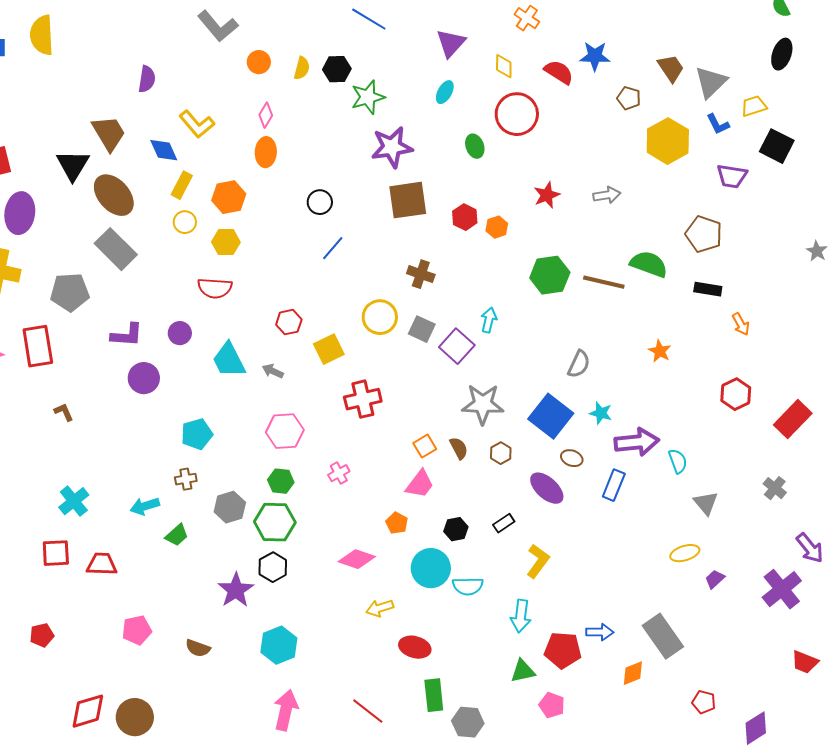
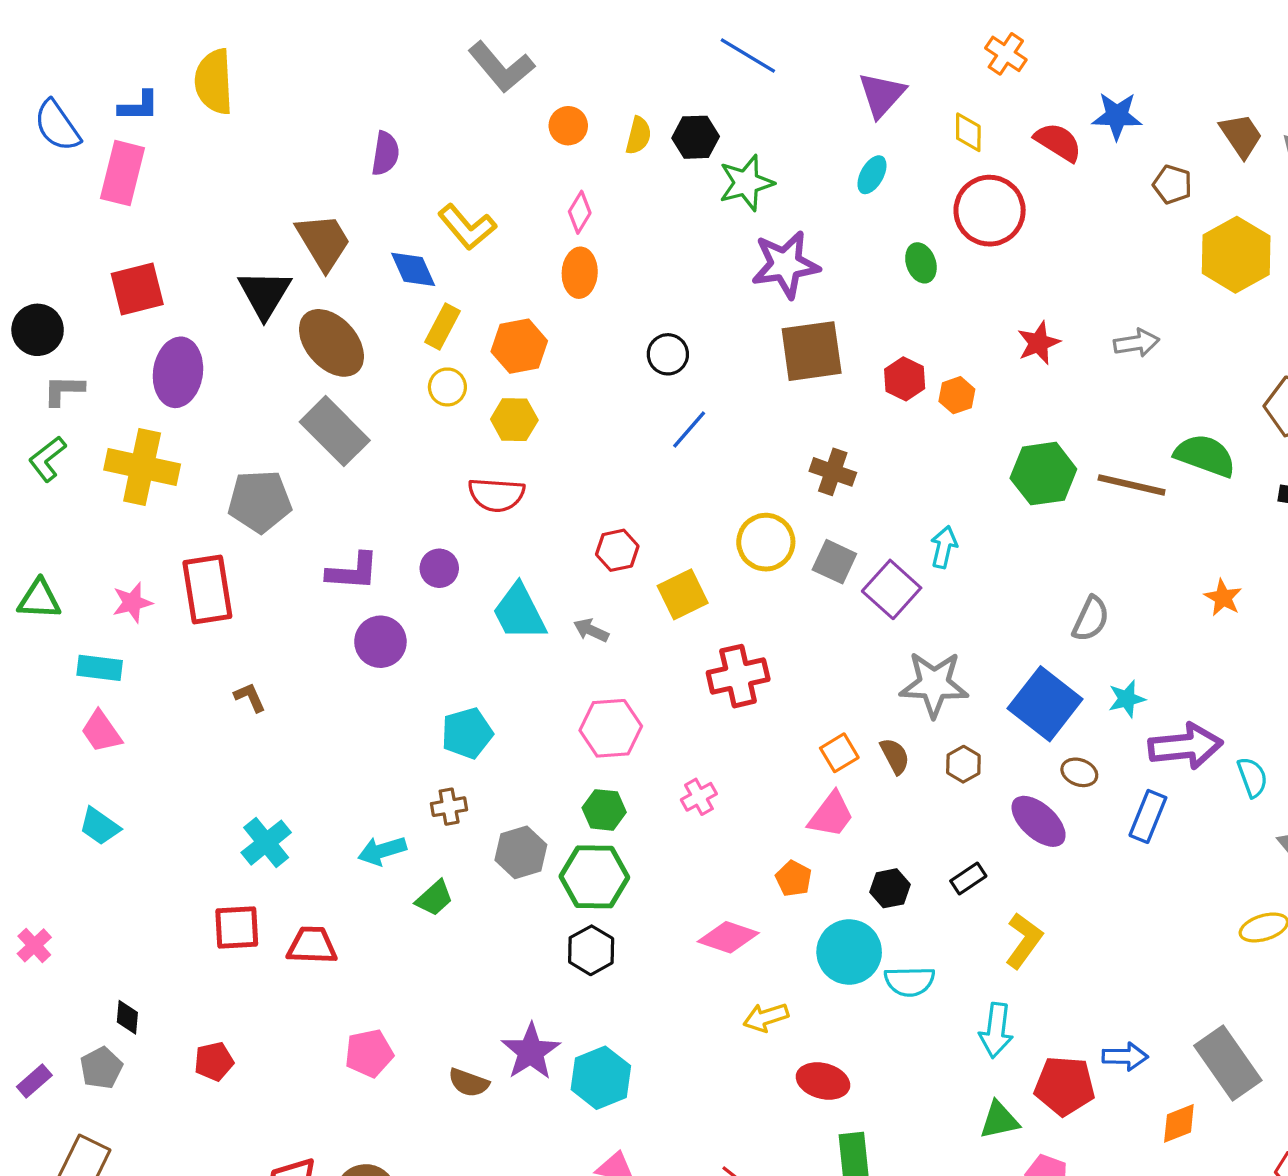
cyan star: (601, 413) -> (1127, 699), turned -30
purple star: (236, 590) -> (531, 1052), moved

